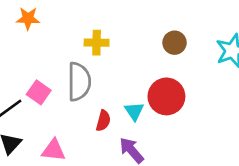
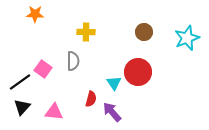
gray semicircle: (79, 82) -> (73, 61), size x0.7
red semicircle: (103, 121) -> (91, 99), moved

